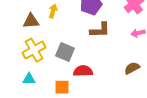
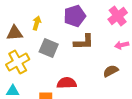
gray square: (65, 52) -> (49, 48), moved
brown semicircle: (132, 68) -> (111, 71), moved

